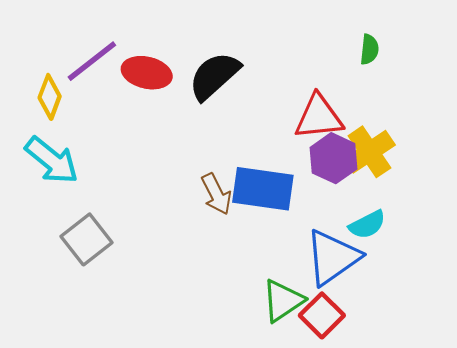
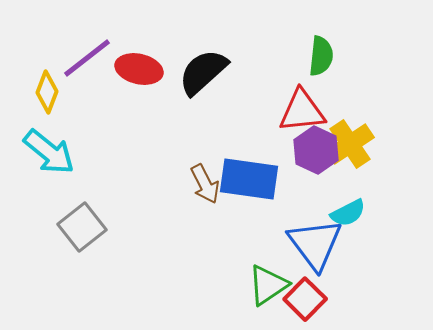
green semicircle: (369, 49) -> (321, 56), moved, size x1.4
blue triangle: (332, 257) -> (315, 244), turned -32

